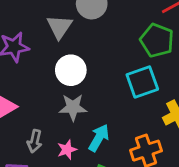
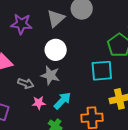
gray arrow: (35, 141) -> (26, 83), moved, turned -98

